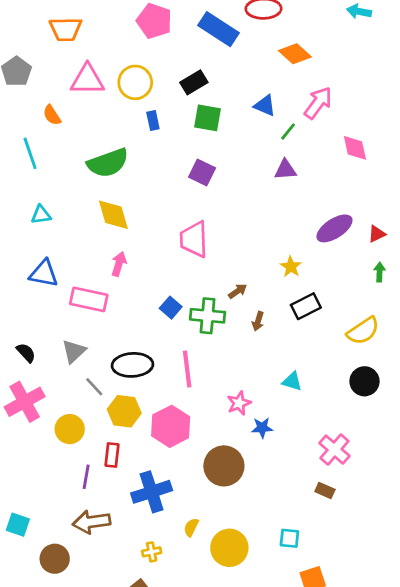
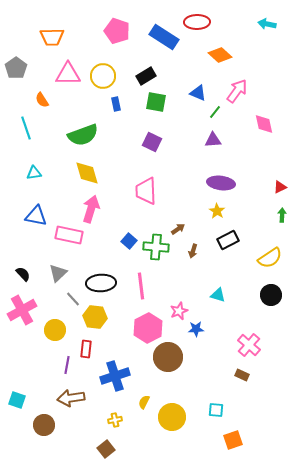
purple ellipse: (334, 228) -> (221, 183), moved, turned 40
pink arrow: (119, 264) -> (91, 209), size x1.5
pink hexagon: (171, 426) -> (148, 328), moved

